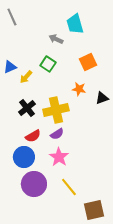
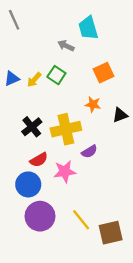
yellow arrow: (26, 77) -> (34, 80), moved
purple semicircle: (57, 134) -> (89, 151), moved
pink star: (59, 157) -> (65, 171), moved, turned 30
brown square: (94, 210) -> (111, 233), moved

